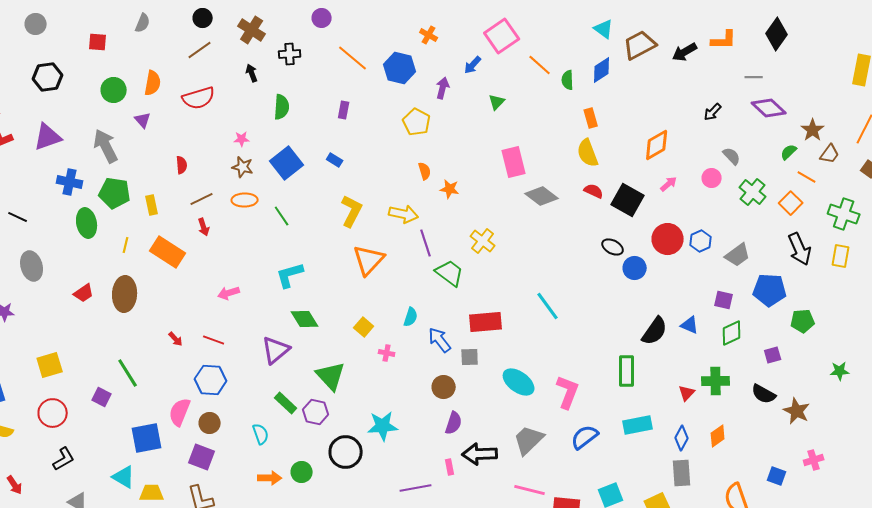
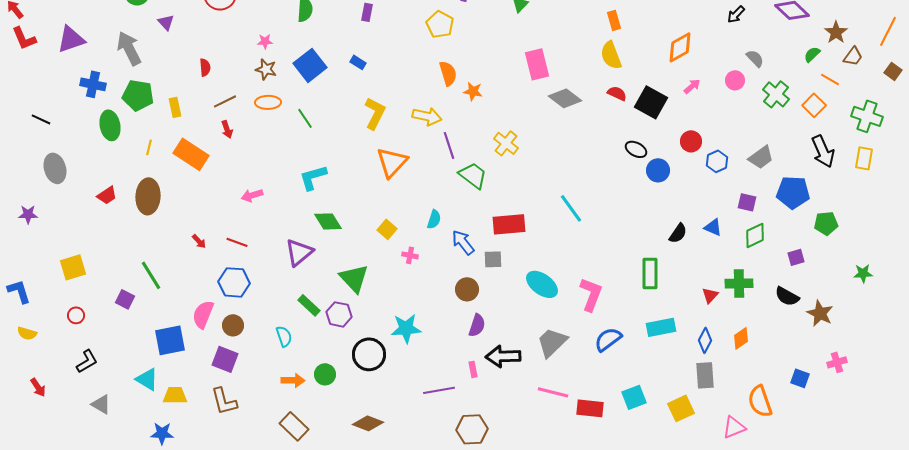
orange semicircle: (425, 171) -> (448, 73), size x1.4
red circle: (668, 239) -> (691, 141), size x0.7
blue hexagon: (701, 241) -> (717, 161), moved
black semicircle: (655, 331) -> (678, 233), size x0.7
red circle: (53, 413) -> (76, 315), size x0.6

